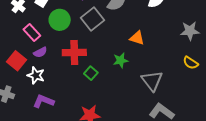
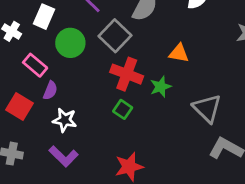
purple semicircle: (40, 52) -> (50, 90), turned -32
red cross: (74, 52) -> (127, 74), moved, turned 30
white star: (36, 75) -> (65, 120), moved
purple L-shape: (43, 101) -> (64, 156), turned -150

